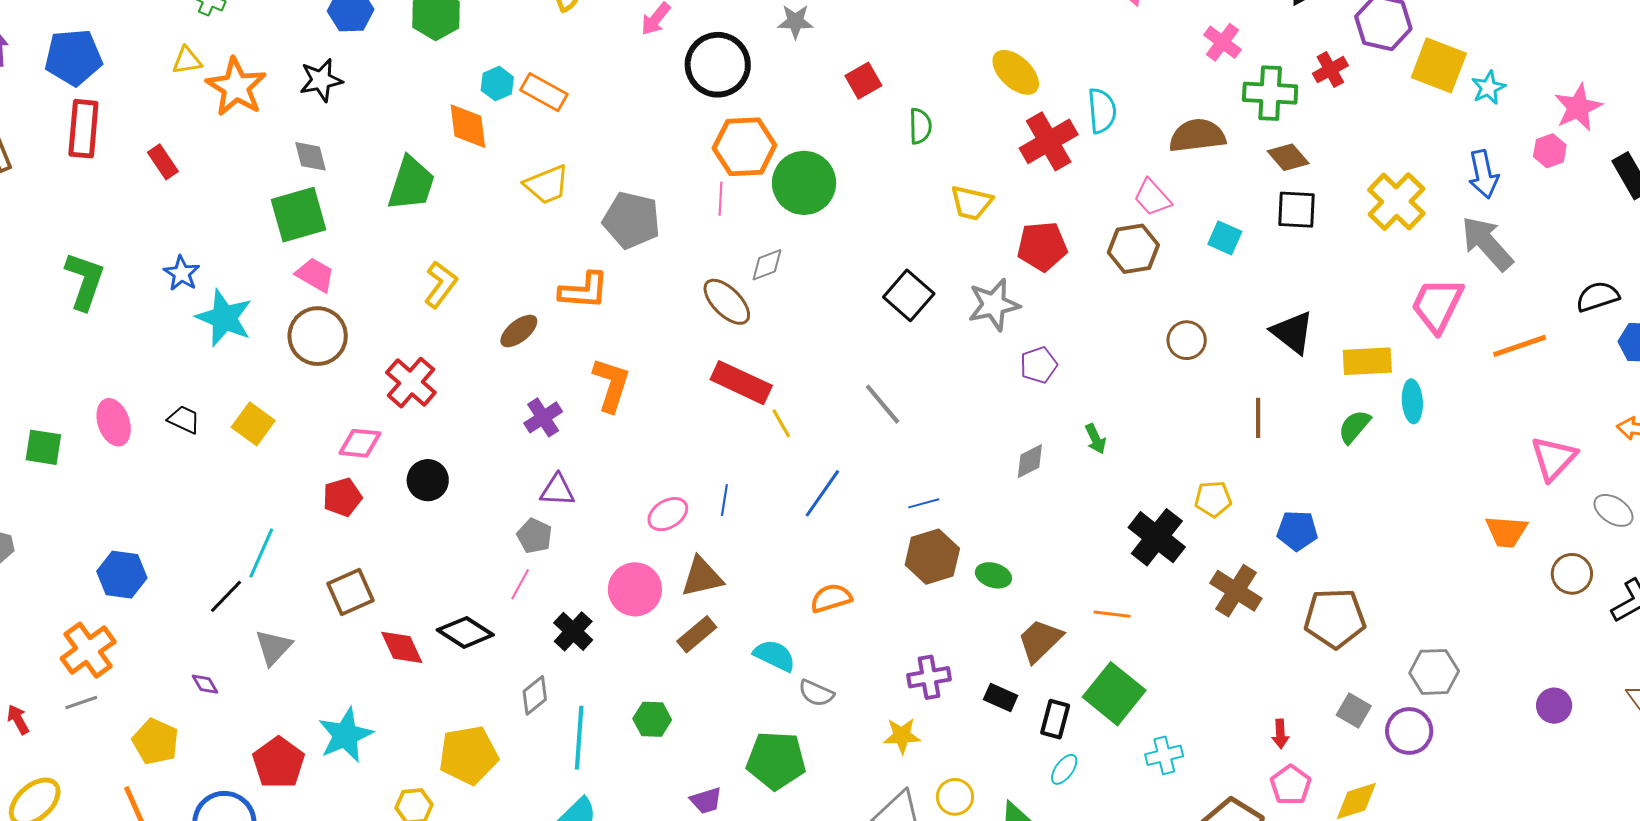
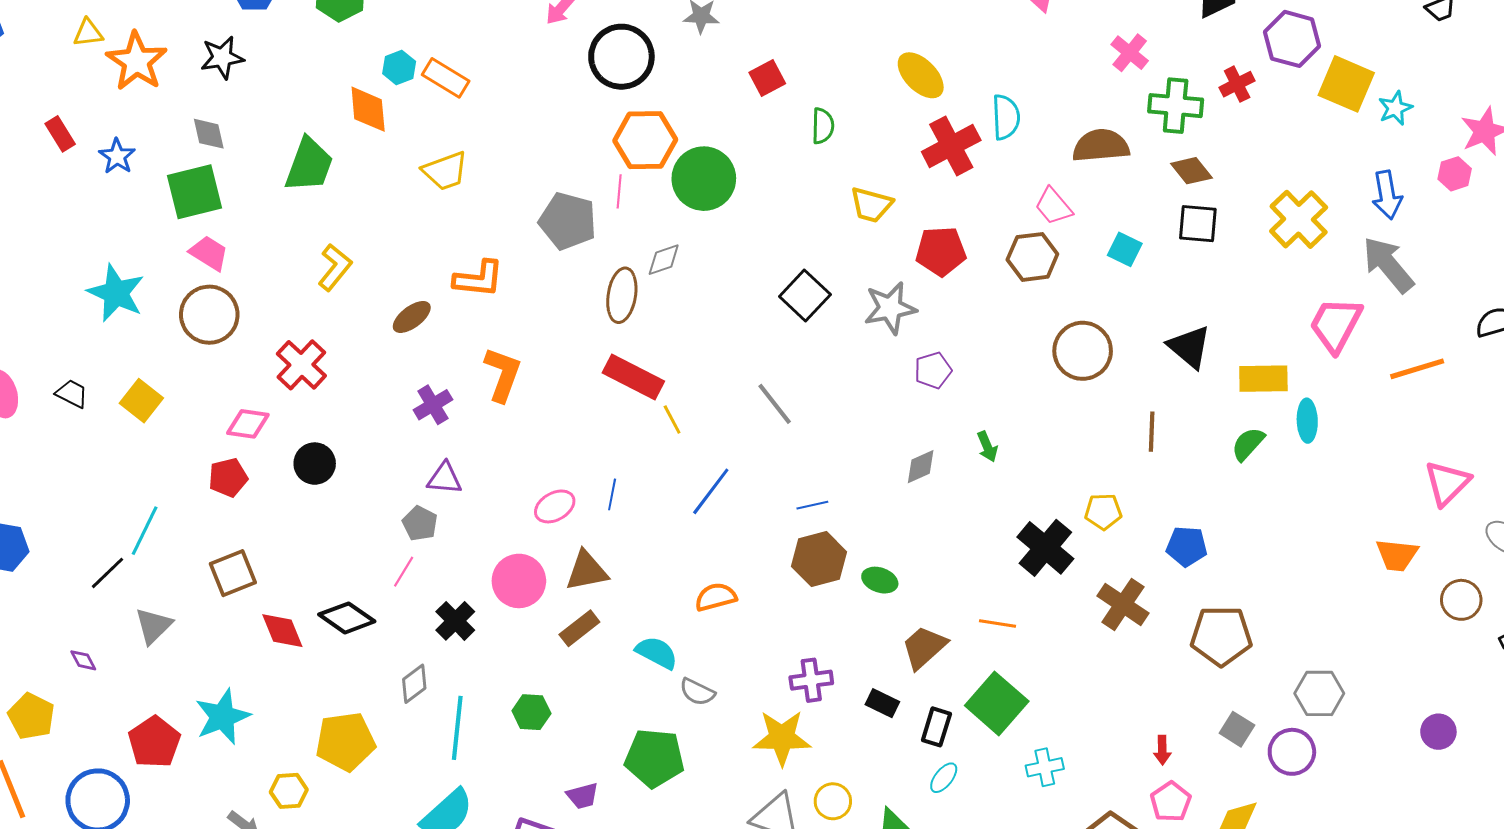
gray pentagon: (632, 220) -> (568, 221), moved
blue star: (182, 273) -> (117, 156), moved
brown ellipse: (727, 302) -> (622, 295), turned 52
brown circle: (1187, 340) -> (1083, 351), size x1.5
yellow star: (902, 736) -> (782, 738), size x1.5

